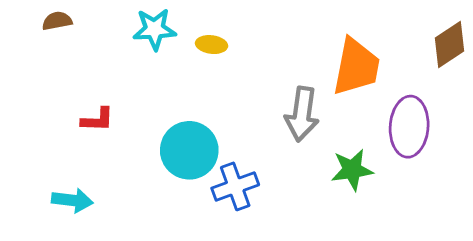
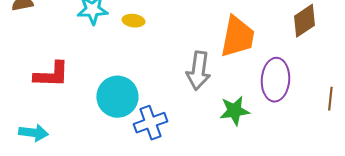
red L-shape: (97, 120) -> (51, 75), size x1.5

